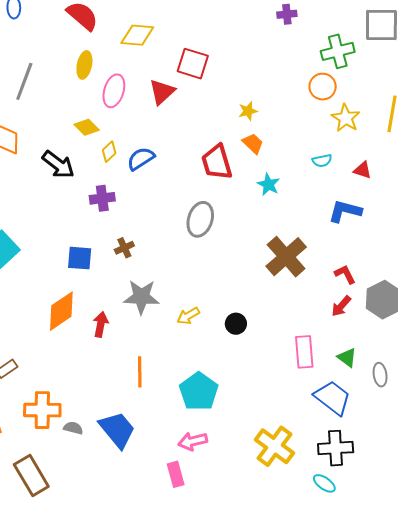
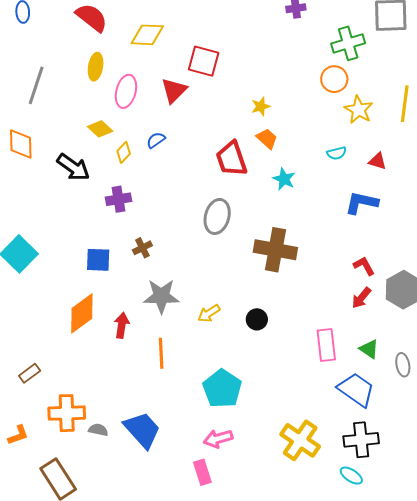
blue semicircle: (141, 159) -> (156, 140), moved, size x0.7
brown cross: (286, 257) -> (275, 250), moved, turned -36
orange line: (140, 372) -> (161, 353), moved

